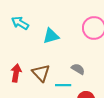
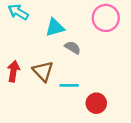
gray semicircle: (78, 69) -> (73, 48), moved

